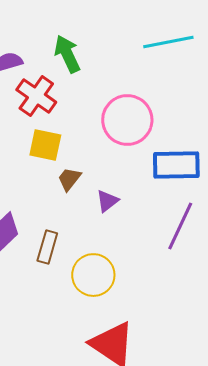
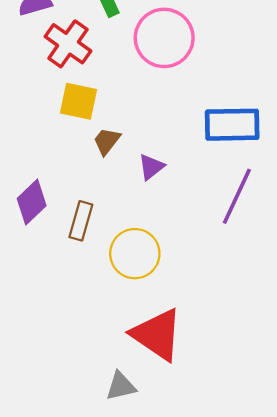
pink circle: (127, 120) -> (164, 38), moved

